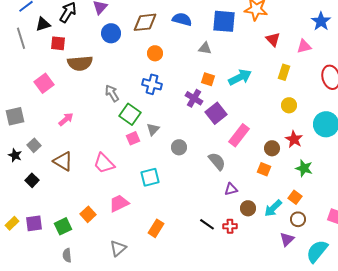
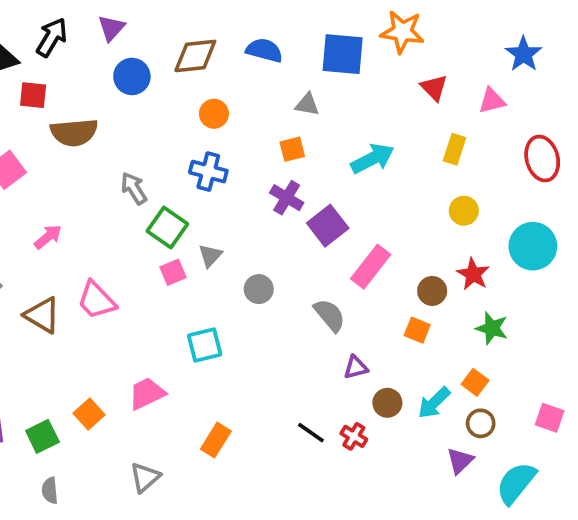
orange square: (208, 79) -> (292, 149), moved, turned -32
pink trapezoid: (104, 163) -> (96, 300), moved
red cross: (230, 226) -> (354, 436), turned 32

